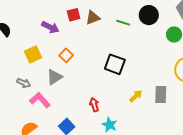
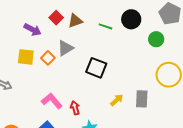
red square: (74, 15) -> (56, 18), turned -32
yellow square: (33, 54) -> (26, 57), moved, turned 30
gray triangle: (54, 77) -> (65, 48), moved
pink L-shape: (40, 100) -> (52, 101), moved

